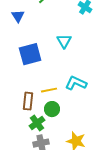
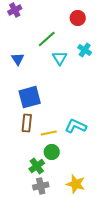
cyan triangle: (64, 41) -> (60, 58), moved
brown rectangle: (28, 101) -> (27, 123), moved

